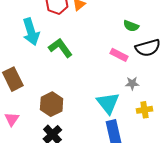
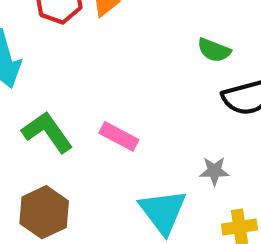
green L-shape: (60, 48) -> (47, 132), moved
pink rectangle: (119, 55) -> (119, 136), moved

